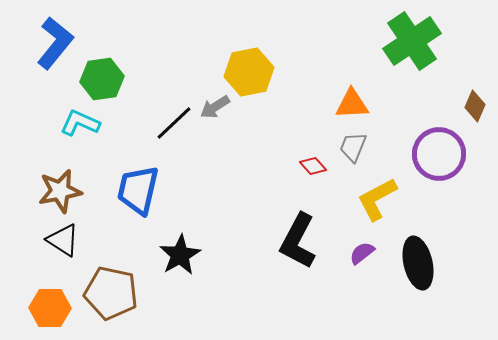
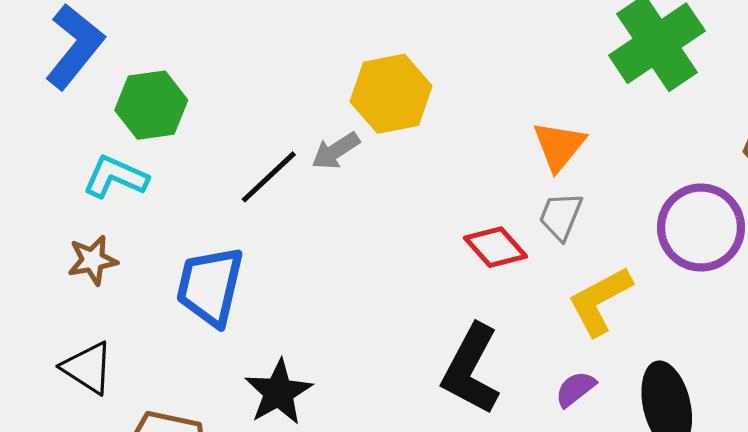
orange triangle: (352, 104) -> (559, 146), turned -48
red diamond: (313, 166) -> (495, 247), size x1.4
brown star: (60, 191) -> (93, 260), moved, size x0.7

